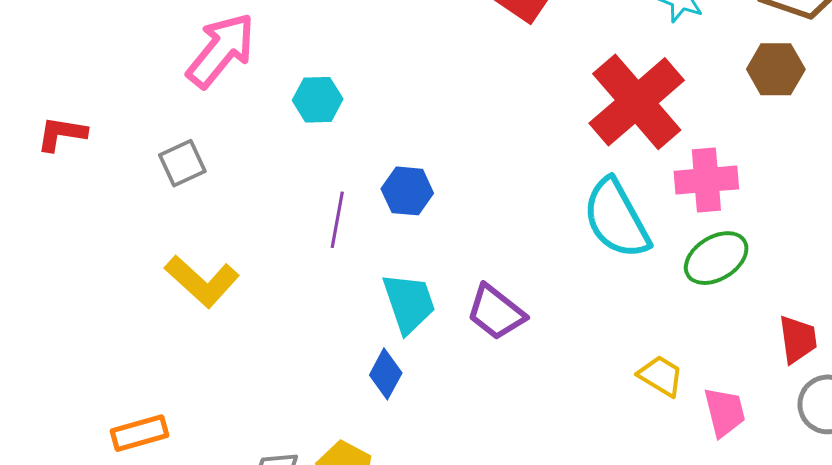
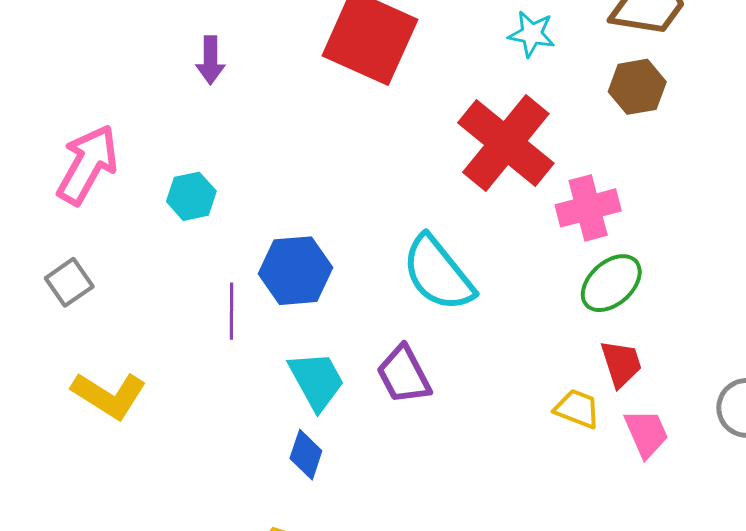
blue hexagon: (407, 191) -> (296, 271), size x1.4
cyan semicircle: (616, 219) -> (438, 273), moved
purple trapezoid: (496, 312) -> (404, 375), turned 34
red trapezoid: (798, 339) -> (621, 364), moved

